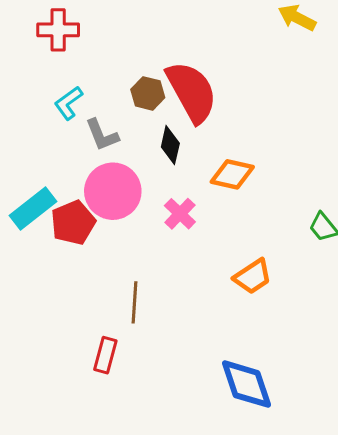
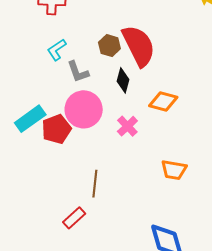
orange trapezoid: (253, 277) -> (174, 170), turned 40
red rectangle: (105, 355) -> (74, 218), turned 30

